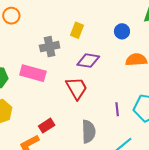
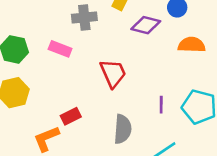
purple diamond: (88, 61) -> (146, 25), moved
pink rectangle: (33, 73) -> (60, 49), size x0.7

